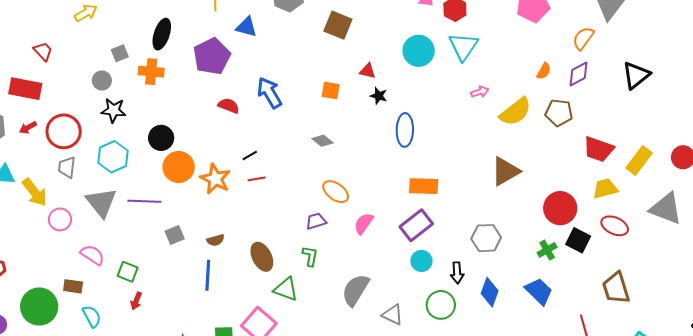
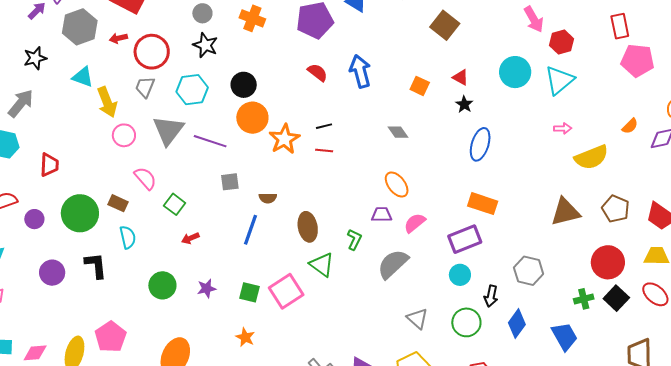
brown pentagon: (559, 113) -> (616, 209), moved
purple trapezoid: (316, 221) -> (382, 215), moved
gray semicircle: (355, 290) -> (393, 264), moved
red arrow: (136, 301) -> (190, 238), moved, turned 30

